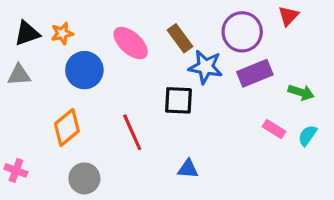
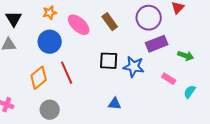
black triangle: (27, 33) -> (14, 19), turned -42
orange star: (62, 33) -> (50, 13), moved
blue star: (206, 67) -> (134, 67), moved
red line: (132, 132) -> (67, 73), moved
cyan semicircle: (307, 135) -> (190, 92), moved

